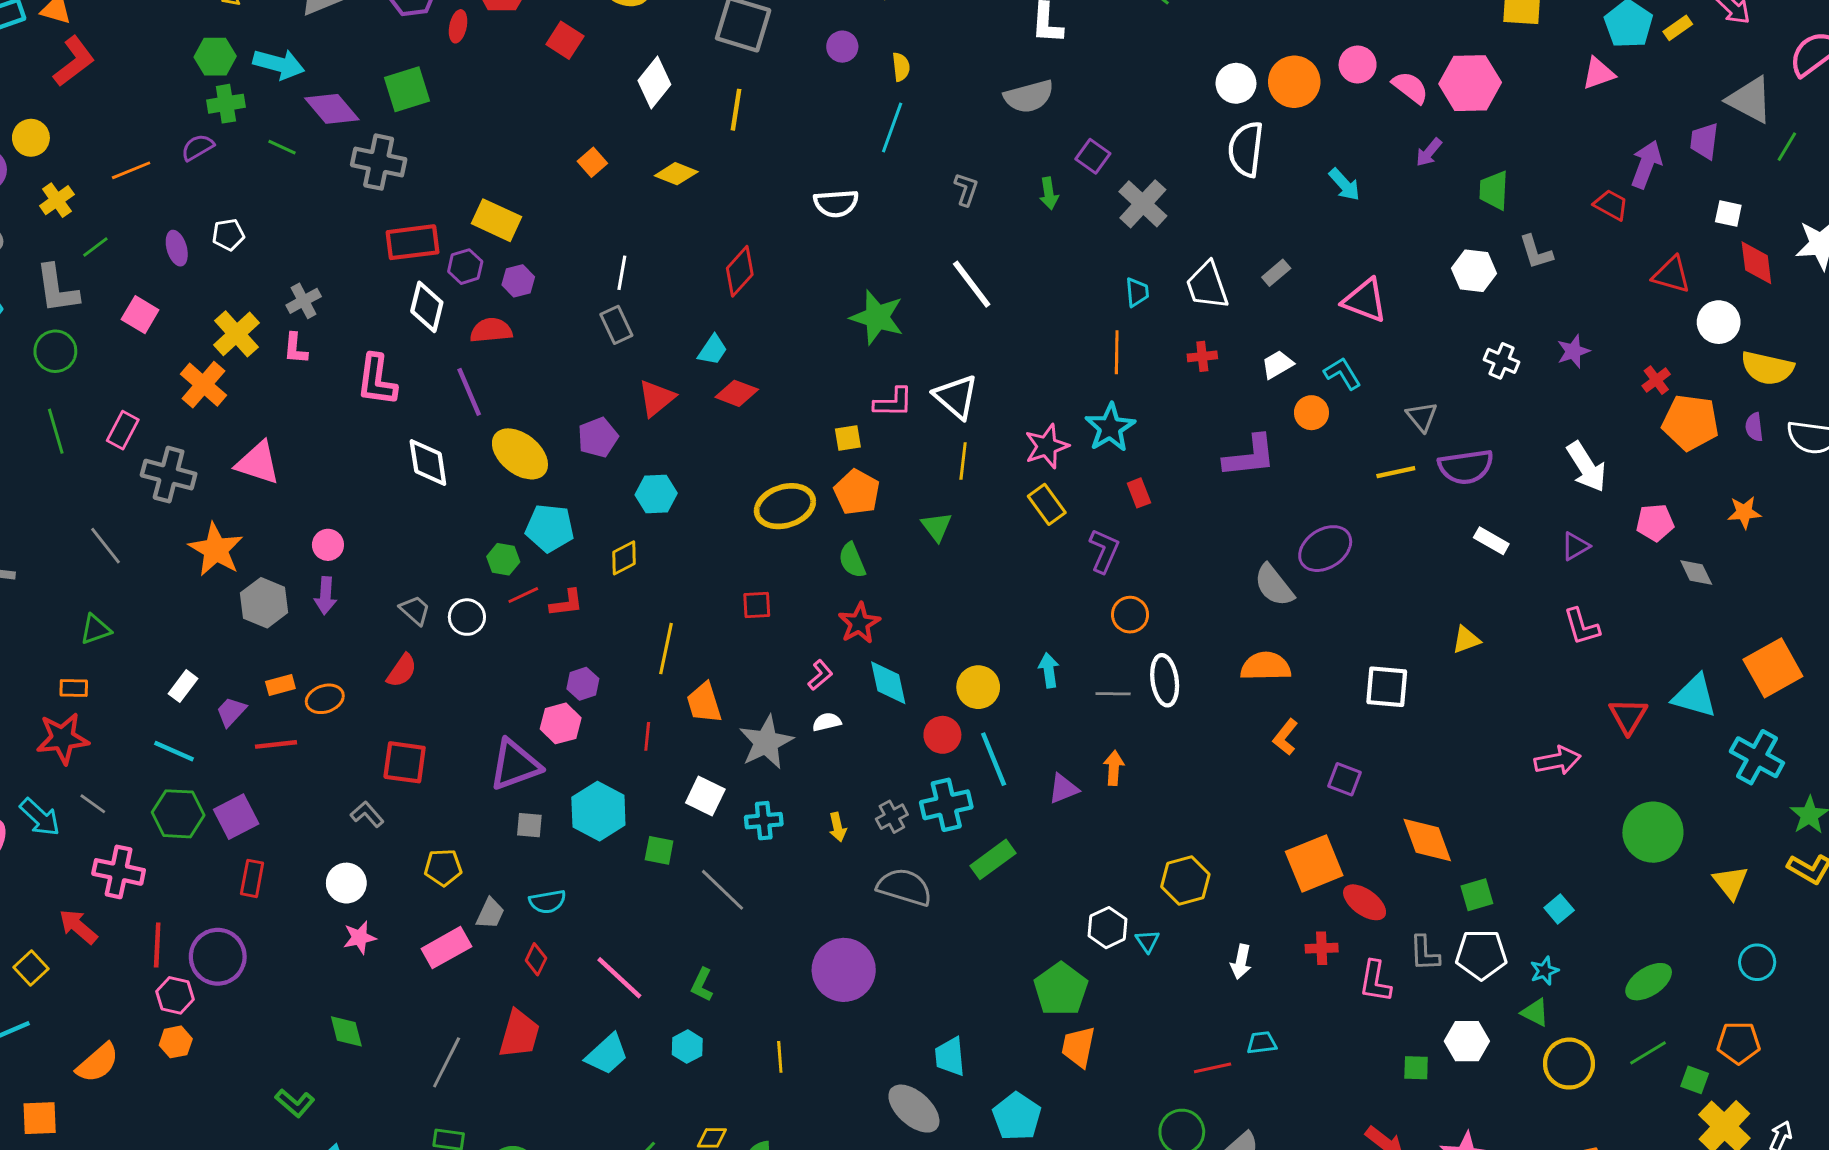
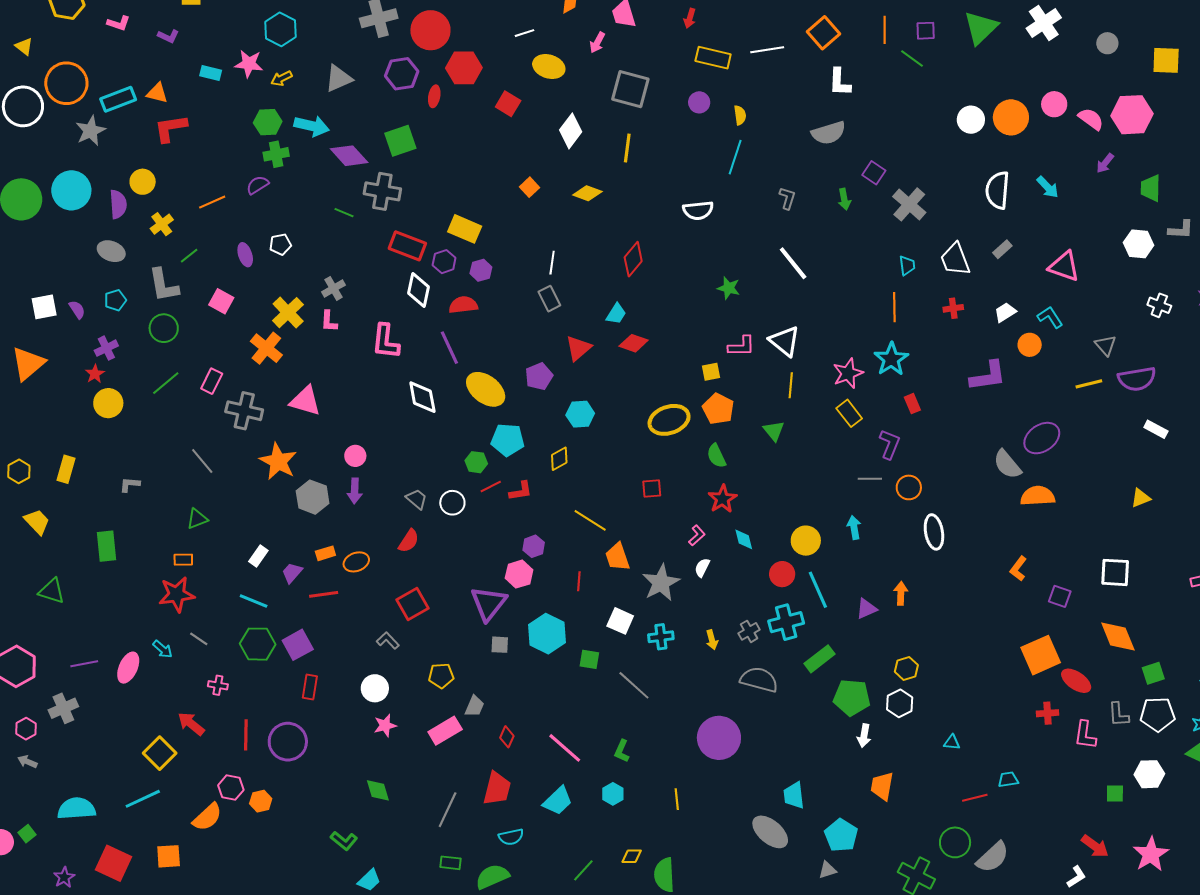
red L-shape: (74, 61) -> (171, 128), turned -150
green line: (282, 147) -> (344, 213), moved
white semicircle: (1246, 149) -> (998, 190), moved
red rectangle: (413, 242) -> (407, 246), turned 30
gray L-shape: (1536, 252) -> (1181, 230), turned -68
green star: (877, 317) -> (729, 288), size x0.6
green line: (56, 431) -> (166, 383), turned 68
yellow line: (666, 649) -> (590, 520), turned -68
orange semicircle: (1266, 666) -> (1038, 496), moved
cyan diamond: (888, 683) -> (744, 539), size x0.7
white square: (1387, 687) -> (1115, 572), moved
gray line: (1113, 694) -> (870, 479), moved
white semicircle: (827, 722) -> (702, 568), turned -48
red square: (405, 762) -> (412, 604), turned -36
purple triangle: (515, 765) -> (489, 603), turned -30
cyan arrow: (40, 817) -> (163, 649), size x0.7
pink cross: (119, 872) -> (218, 685), size x0.6
yellow hexagon: (1185, 880) -> (906, 668), moved, size x0.7
cyan semicircle: (548, 902) -> (511, 837), moved
cyan triangle: (1147, 941) -> (952, 742), moved, turned -48
white arrow: (1241, 962) -> (864, 736), moved
yellow square: (31, 968) -> (160, 753), size x1.4
green pentagon: (1061, 989) -> (852, 697), moved, turned -30
pink hexagon: (175, 995) -> (231, 788), moved

